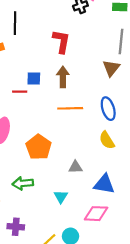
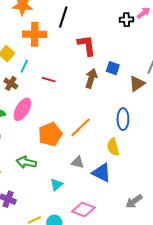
red L-shape: (61, 41) -> (87, 45), moved, turned -35
blue square: (34, 78) -> (113, 68), moved
orange line: (70, 108) -> (80, 127), moved, turned -60
blue triangle: (104, 184) -> (102, 173), moved

